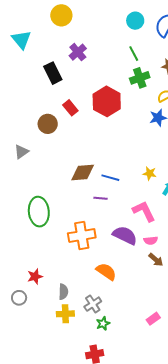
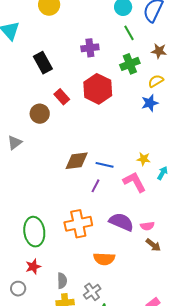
purple cross: (78, 52) -> (90, 48), moved, turned 36
green line: (134, 54) -> (129, 33), moved
purple line: (100, 198) -> (95, 186), turned -64
pink L-shape: (144, 211) -> (134, 182), moved
green ellipse: (39, 212) -> (34, 232), moved
orange semicircle: (106, 272) -> (104, 259), turned 150

